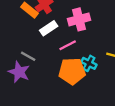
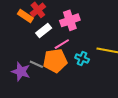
gray line: (28, 56) -> (36, 64), moved
orange pentagon: (72, 71) -> (55, 61), moved

